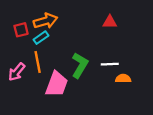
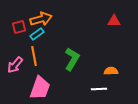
red triangle: (110, 22) -> (114, 21), moved
white line: (110, 64) -> (99, 89), moved
pink trapezoid: (57, 84) -> (40, 88), moved

